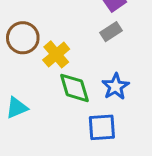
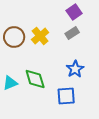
yellow cross: (56, 54) -> (40, 36), moved
green diamond: (74, 88) -> (35, 79), moved

